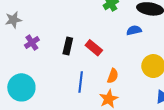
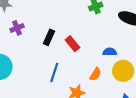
blue semicircle: (134, 30) -> (110, 52), moved
orange semicircle: (113, 76) -> (95, 74), moved

